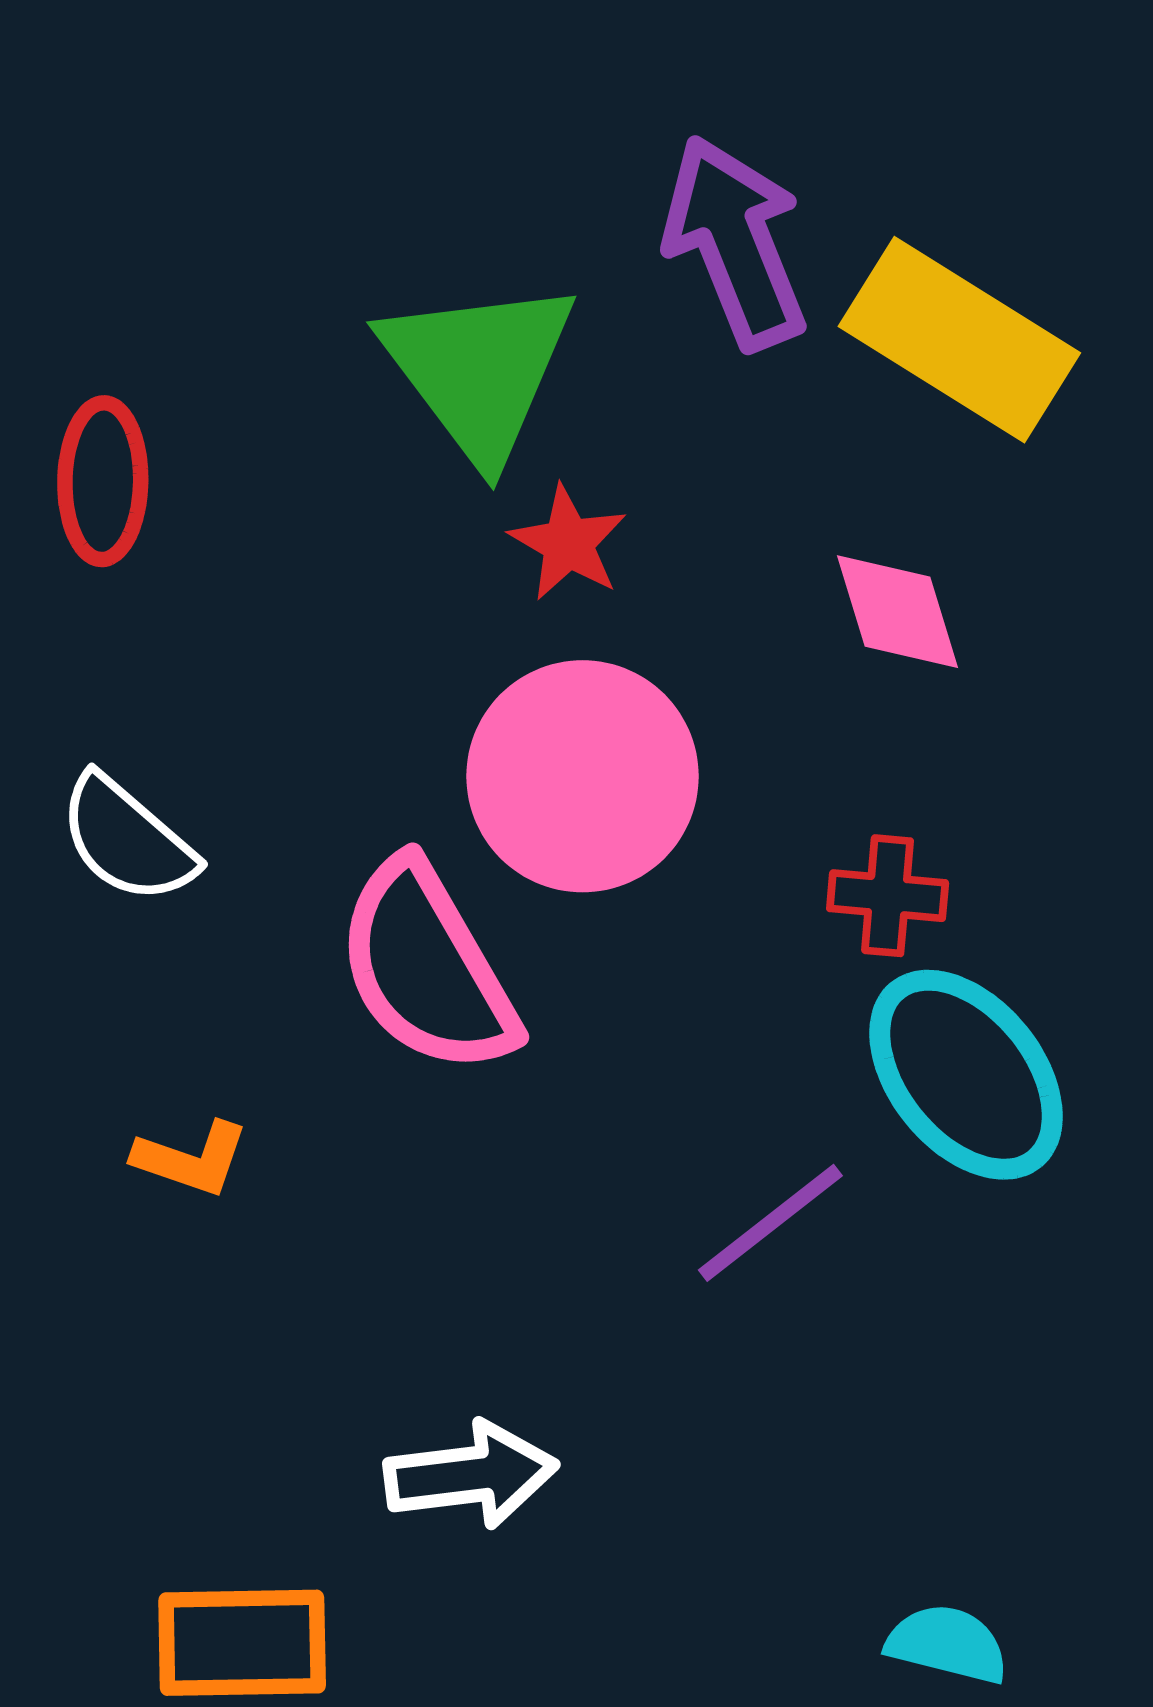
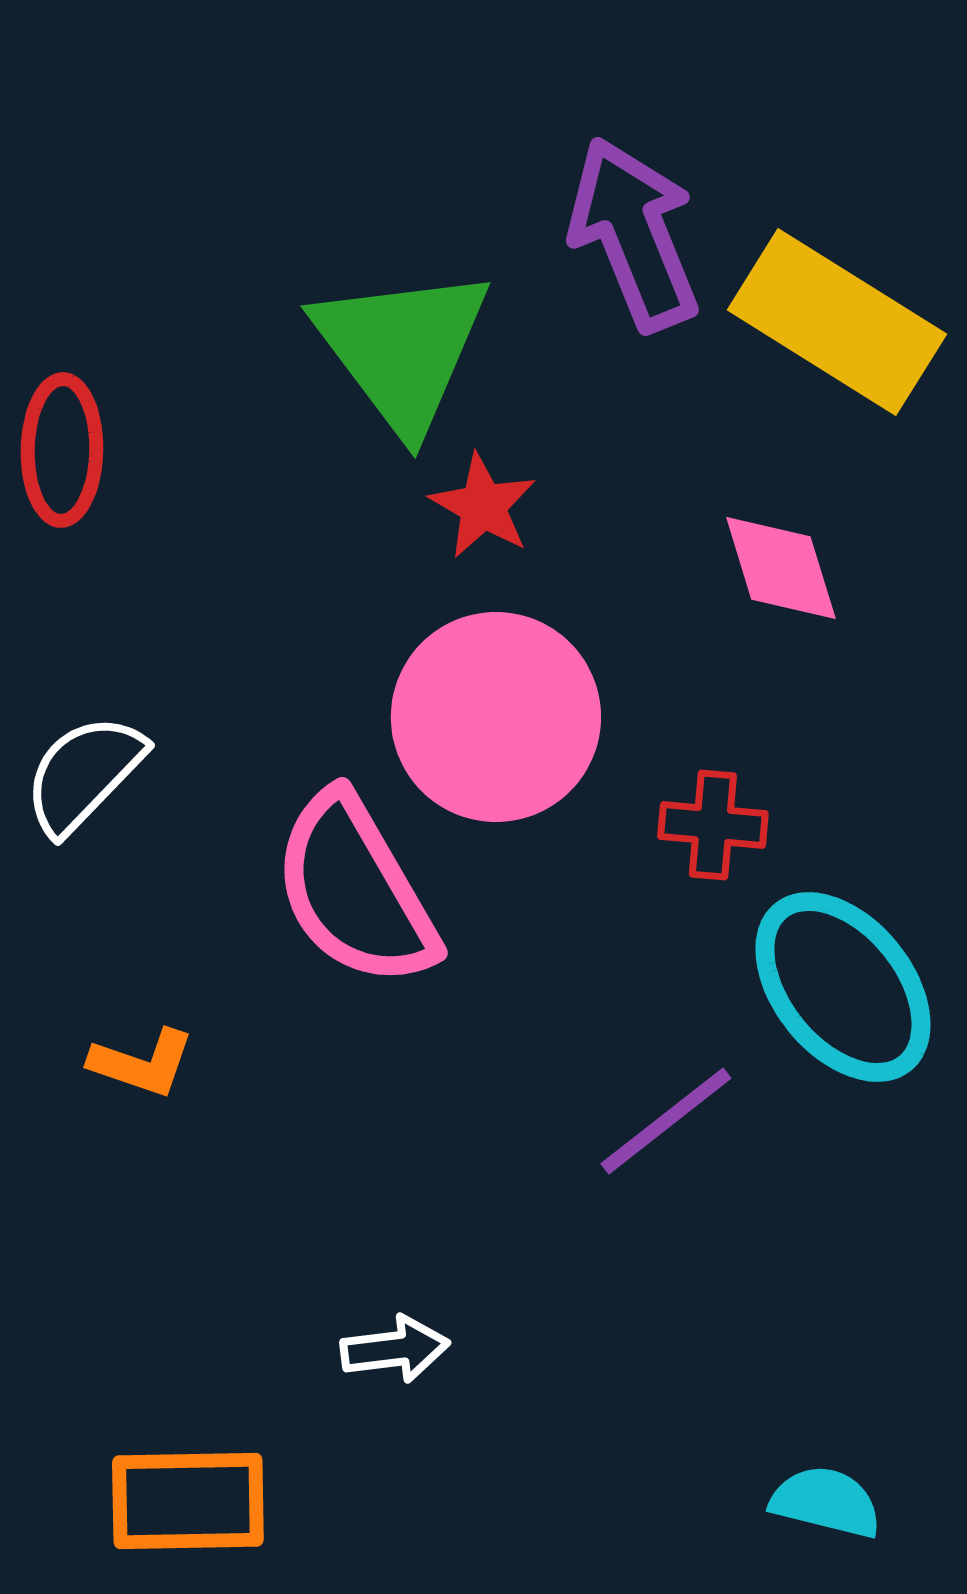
white semicircle: (127, 839) -> (84, 774), turned 93
red cross: (888, 896) -> (713, 825), moved
white arrow: (471, 1475) -> (395, 1349), size x0.7

